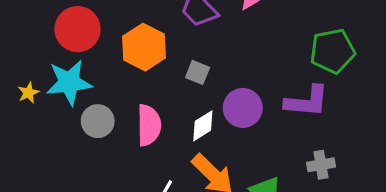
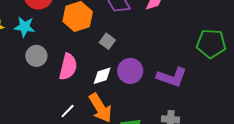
green pentagon: (333, 51) -> (211, 44), moved
cyan star: (69, 82) -> (25, 27), size x0.7

